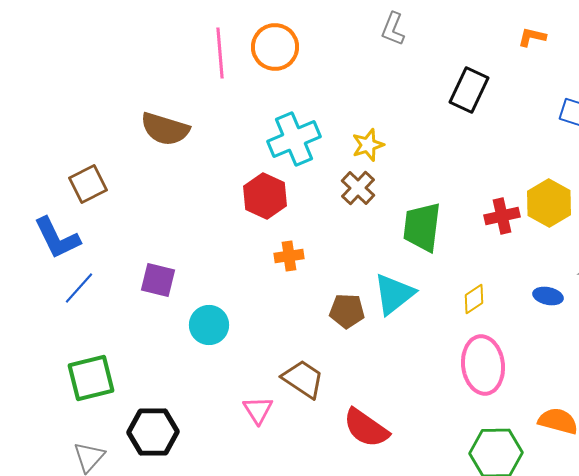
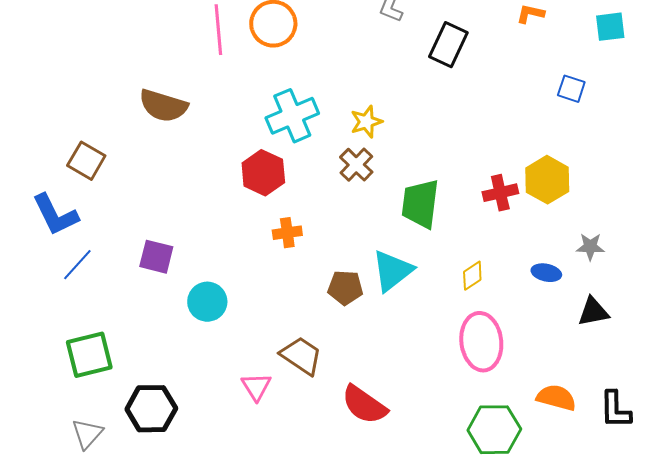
black rectangle: (469, 90) -> (448, 45), moved
brown square: (88, 184) -> (86, 161), turned -33

